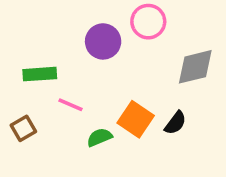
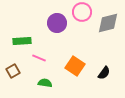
gray diamond: (195, 67) -> (108, 23), moved
black semicircle: (175, 123) -> (104, 73), moved
green semicircle: (99, 137) -> (45, 83), moved, turned 32

